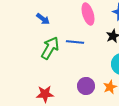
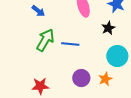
blue line: (75, 42) -> (70, 44), moved

